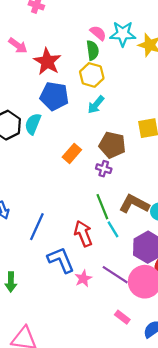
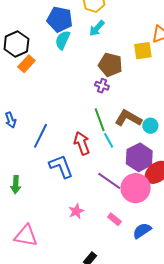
cyan semicircle: (33, 124) -> (63, 40), moved
orange rectangle: (72, 153) -> (26, 64), moved
pink star: (83, 279) -> (76, 211), moved

